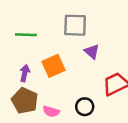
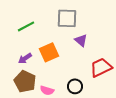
green line: (26, 35) -> (26, 26), turned -30
purple arrow: (25, 73) -> (25, 58), turned -136

